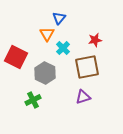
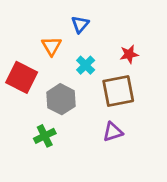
orange triangle: (47, 34) -> (52, 46), moved

